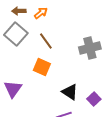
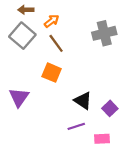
orange arrow: (41, 13) -> (52, 21), moved
gray cross: (90, 48) -> (104, 33), moved

